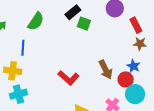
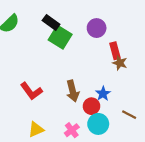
black rectangle: (73, 12) -> (51, 22), turned 63
green square: (84, 24) -> (60, 37), size x1.5
brown star: (140, 44) -> (120, 63), moved

